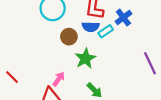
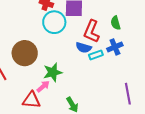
brown circle: (69, 37) -> (25, 53), moved, size x1.6
green star: (85, 58) -> (53, 72), moved

